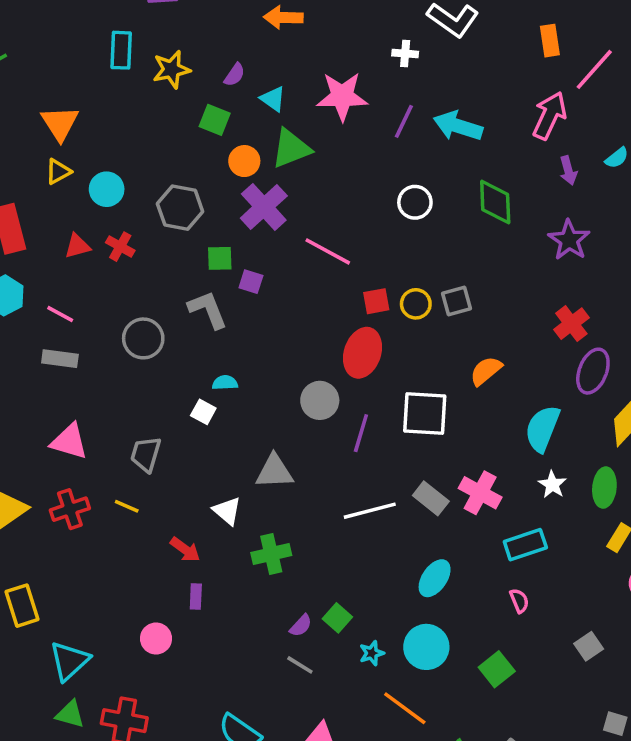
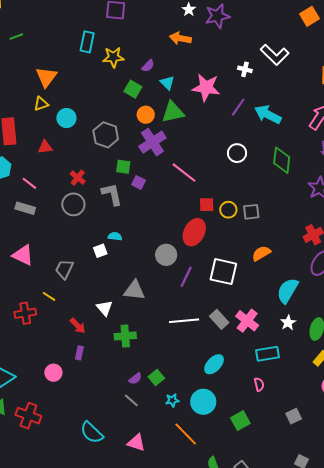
red cross: (120, 247) -> (78, 178), moved
white square: (203, 412) -> (100, 251), turned 32
red cross: (70, 509) -> (25, 313), moved

